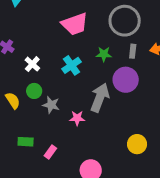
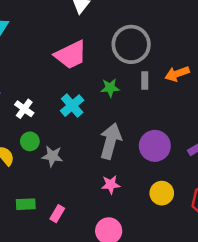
purple circle: (126, 80) -> (155, 146), moved
pink star: (77, 118) -> (111, 185), moved

